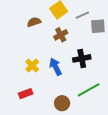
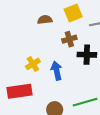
black cross: (82, 58) -> (87, 55), moved
red rectangle: (26, 94) -> (19, 91), size x1.6

